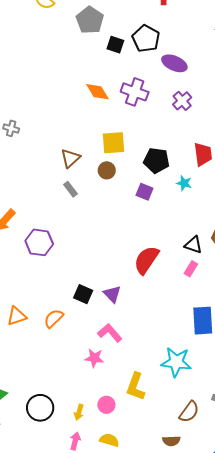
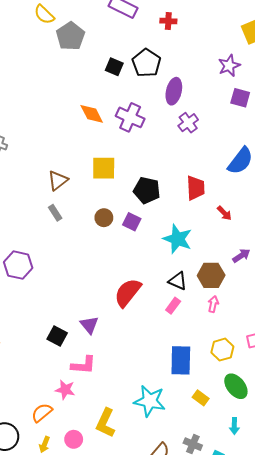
gray pentagon: (90, 20) -> (70, 36), moved
purple ellipse: (174, 63) -> (174, 91), turned 75
purple cross: (182, 101) -> (188, 123), moved
brown circle: (107, 170) -> (104, 218), moved
cyan star: (184, 183) -> (178, 239), moved, size x1.8
black square: (83, 294) -> (57, 336), moved
orange semicircle: (54, 318) -> (42, 413), moved
pink L-shape: (110, 333) -> (83, 365), turned 130

